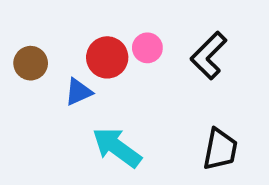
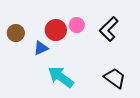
black trapezoid: (220, 149) -> (115, 78), turned -65

